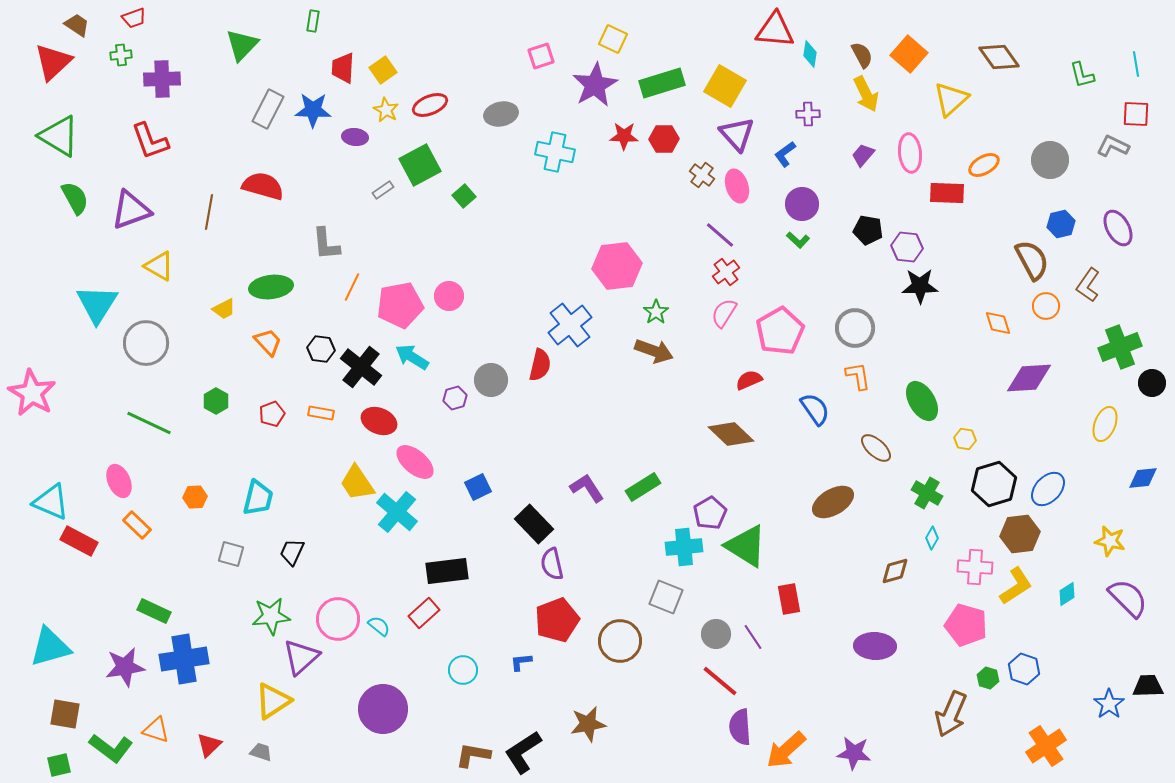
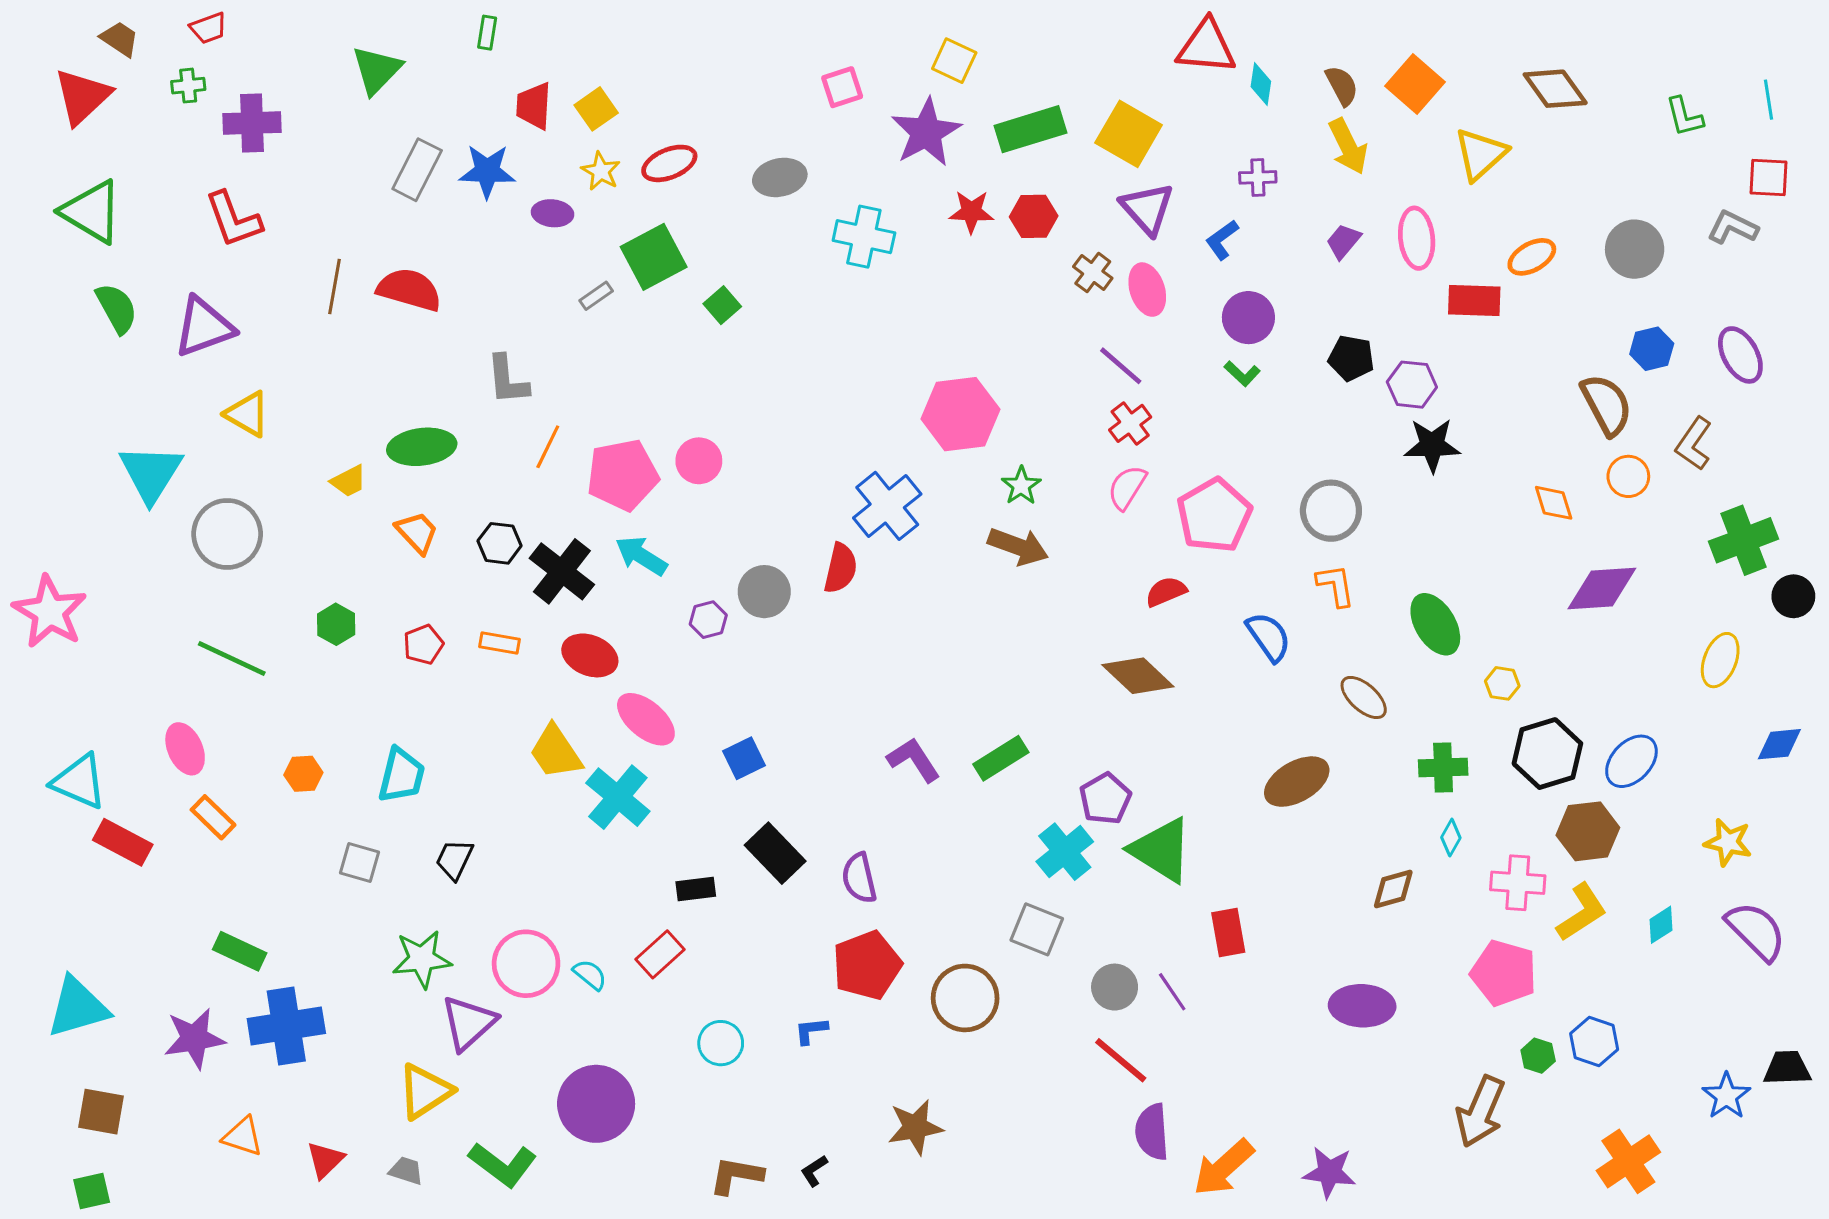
brown line: (209, 212) -> (335, 286), moved
green cross: (927, 493) -> (1443, 768), turned -32
black rectangle: (534, 524) -> (775, 853), moved
cyan cross: (684, 547) -> (1065, 852), turned -33
black rectangle: (447, 571) -> (696, 889), size x0.6
green L-shape: (111, 748) -> (503, 1165), moved
black L-shape: (523, 752) -> (814, 1171), size x0.5

